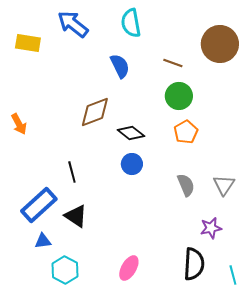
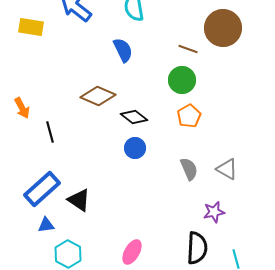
brown line: (173, 63) -> (188, 49), moved
brown diamond: (95, 112) -> (98, 96), turned 44
black line: (72, 172) -> (50, 132), moved
gray triangle: (224, 185) -> (227, 169), turned -35

